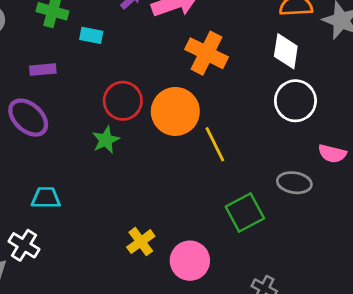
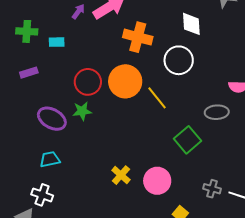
white circle: (295, 101) -> (179, 60), moved
purple ellipse: (28, 118) -> (52, 119), moved
green star: (106, 140) -> (82, 111), turned 30

